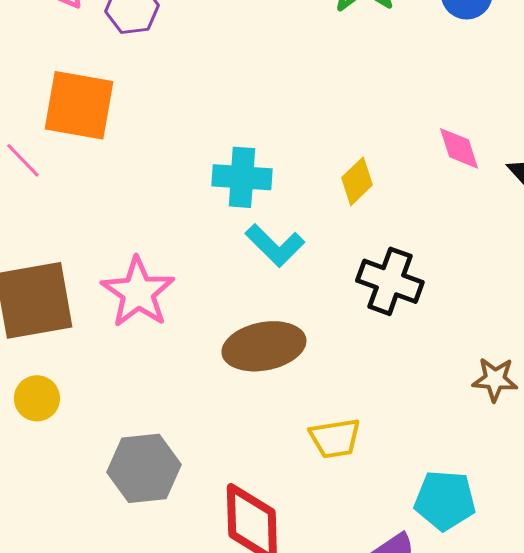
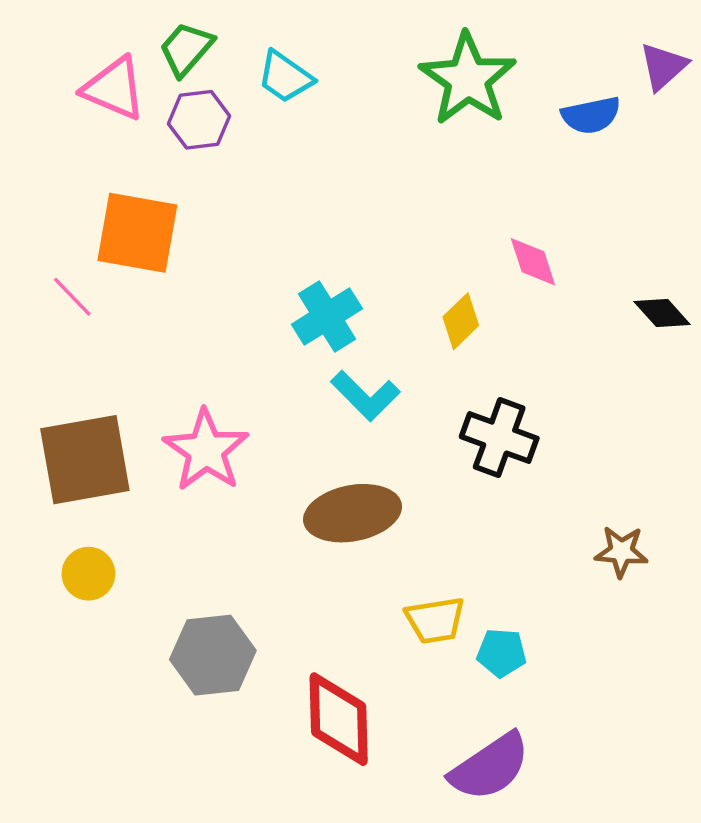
pink diamond: (459, 148) -> (533, 262), moved
cyan cross: (242, 177) -> (327, 317), turned -36
cyan pentagon: (445, 500) -> (502, 653), moved, size x0.7

